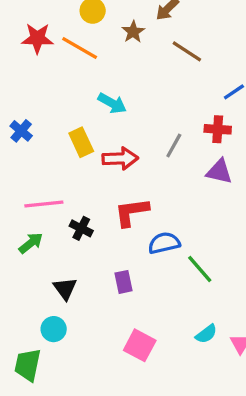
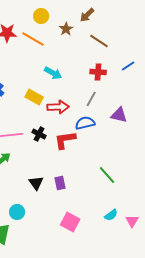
red cross: (218, 129) -> (98, 72), moved
yellow rectangle: (81, 142) -> (34, 97), turned -36
black cross: (81, 228) -> (39, 134), moved
blue semicircle: (164, 243) -> (85, 123), moved
black triangle: (65, 288) -> (36, 183), moved

